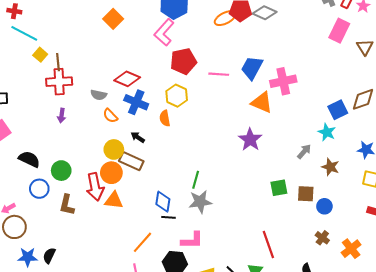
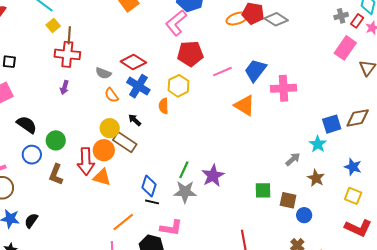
pink line: (219, 74) -> (222, 72), turned -36
orange triangle: (262, 102) -> (245, 105), moved
purple star: (250, 140) -> (213, 176), moved

